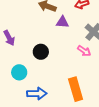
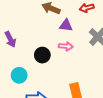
pink arrow: (84, 51) -> (66, 46), moved, turned -32

